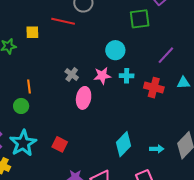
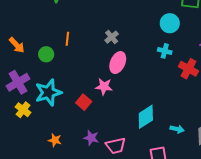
cyan circle: (115, 50) -> (170, 23), moved
pink star: (102, 76) -> (104, 87), moved
green circle: (21, 106) -> (46, 54), moved

